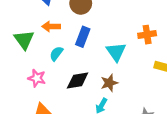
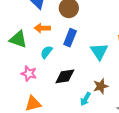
green triangle: (24, 40) -> (18, 39), turned -36
brown star: (109, 83) -> (101, 86), moved

